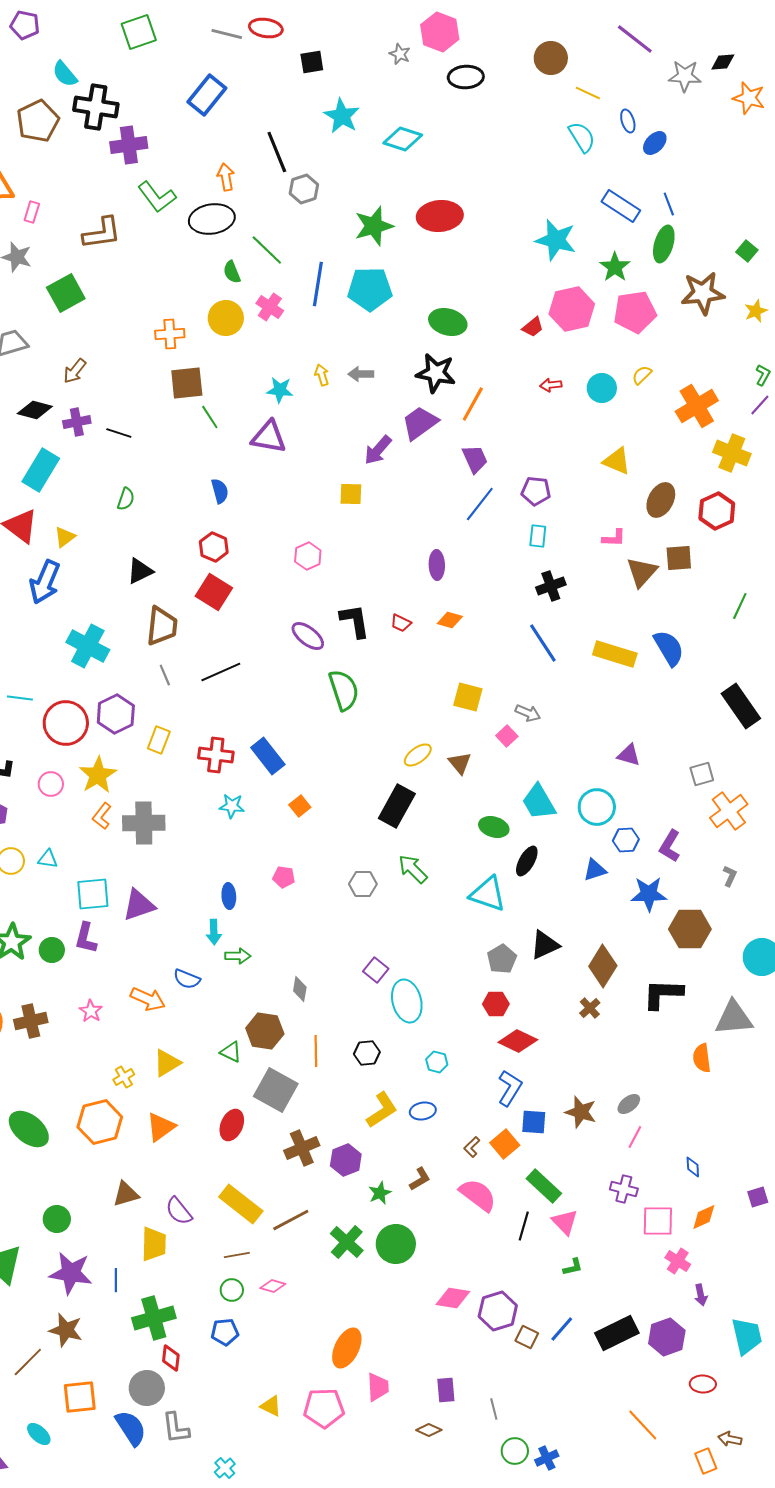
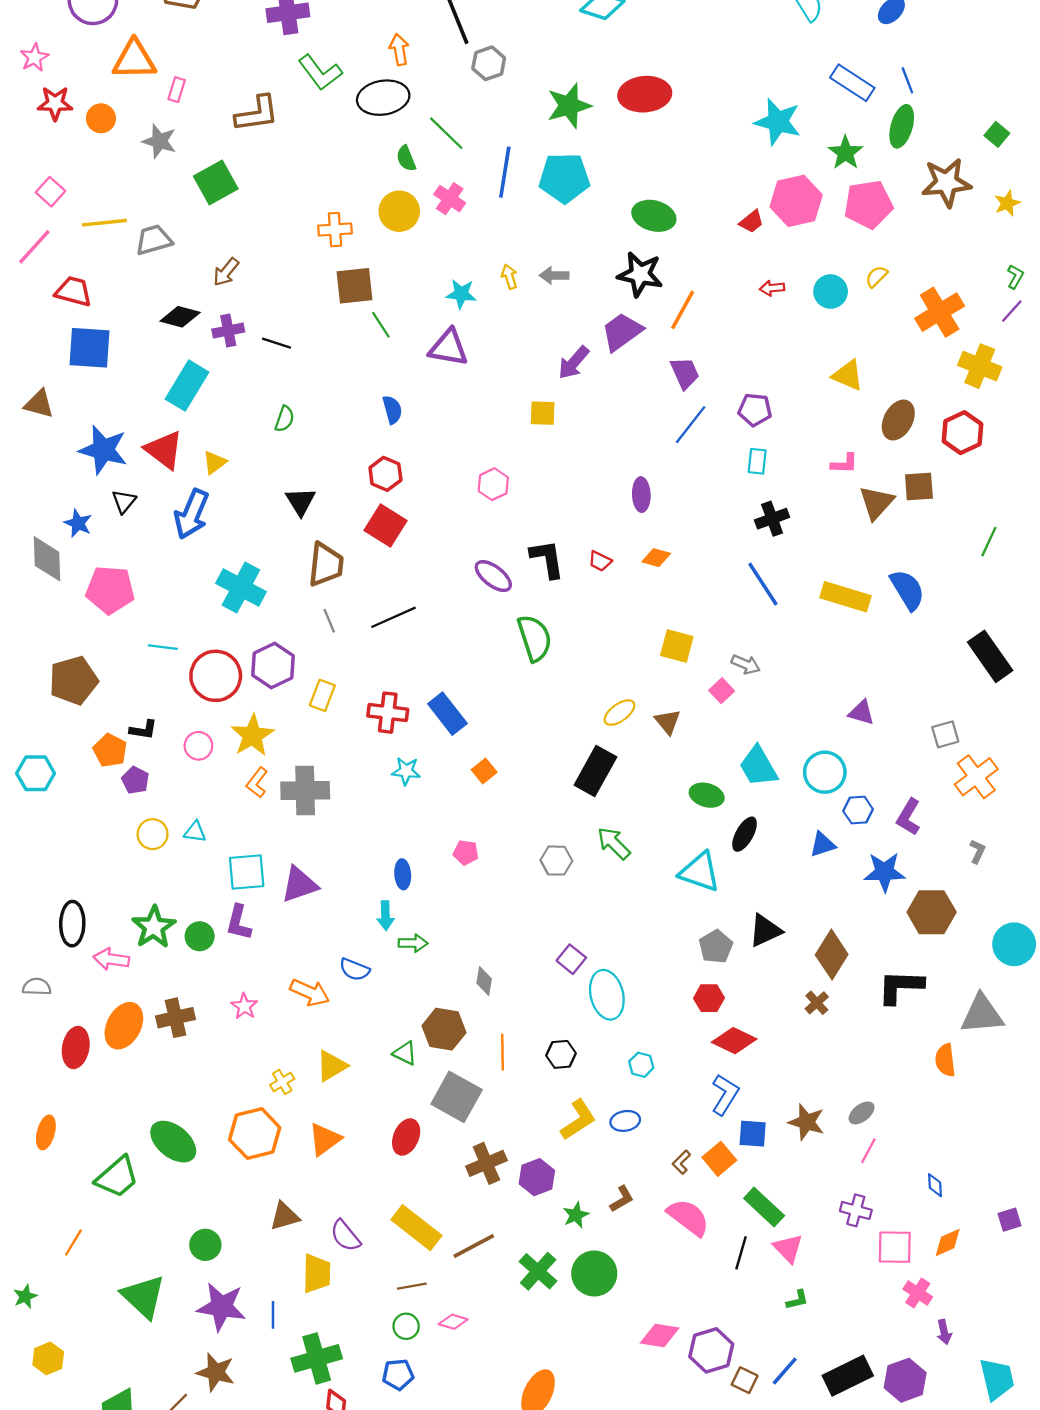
black triangle: (140, 571) -> (301, 501), turned -36

